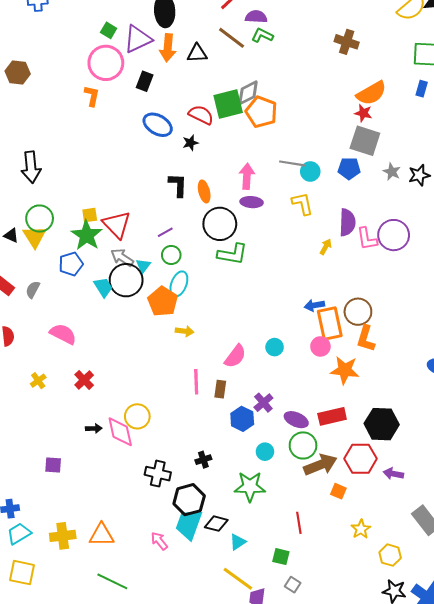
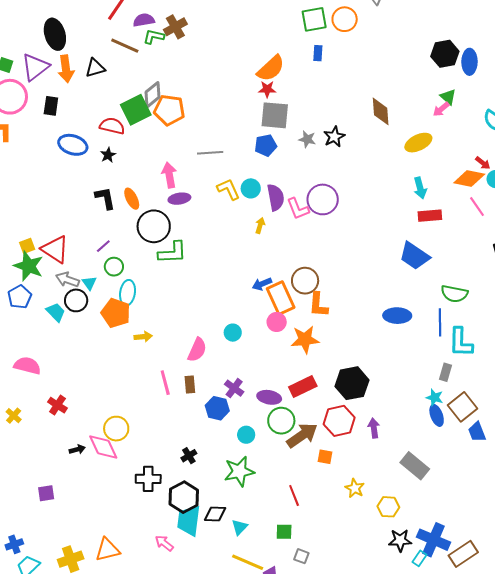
brown cross: (347, 42) -> (175, 27), moved, turned -35
cyan circle: (310, 172) -> (251, 188), moved
black circle: (126, 280) -> (76, 300), size x0.7
purple arrow: (393, 474) -> (374, 428), turned 84

